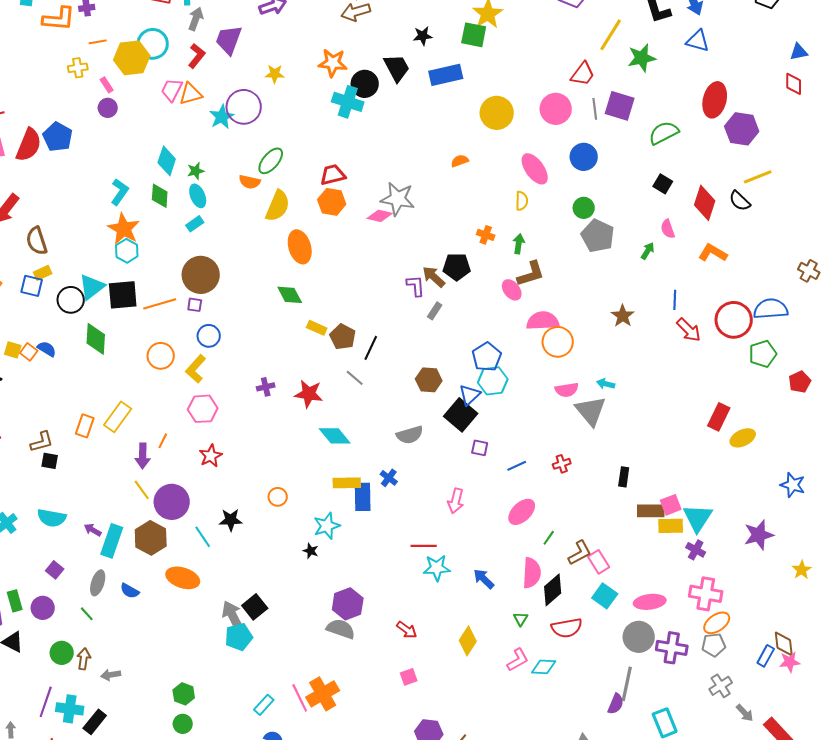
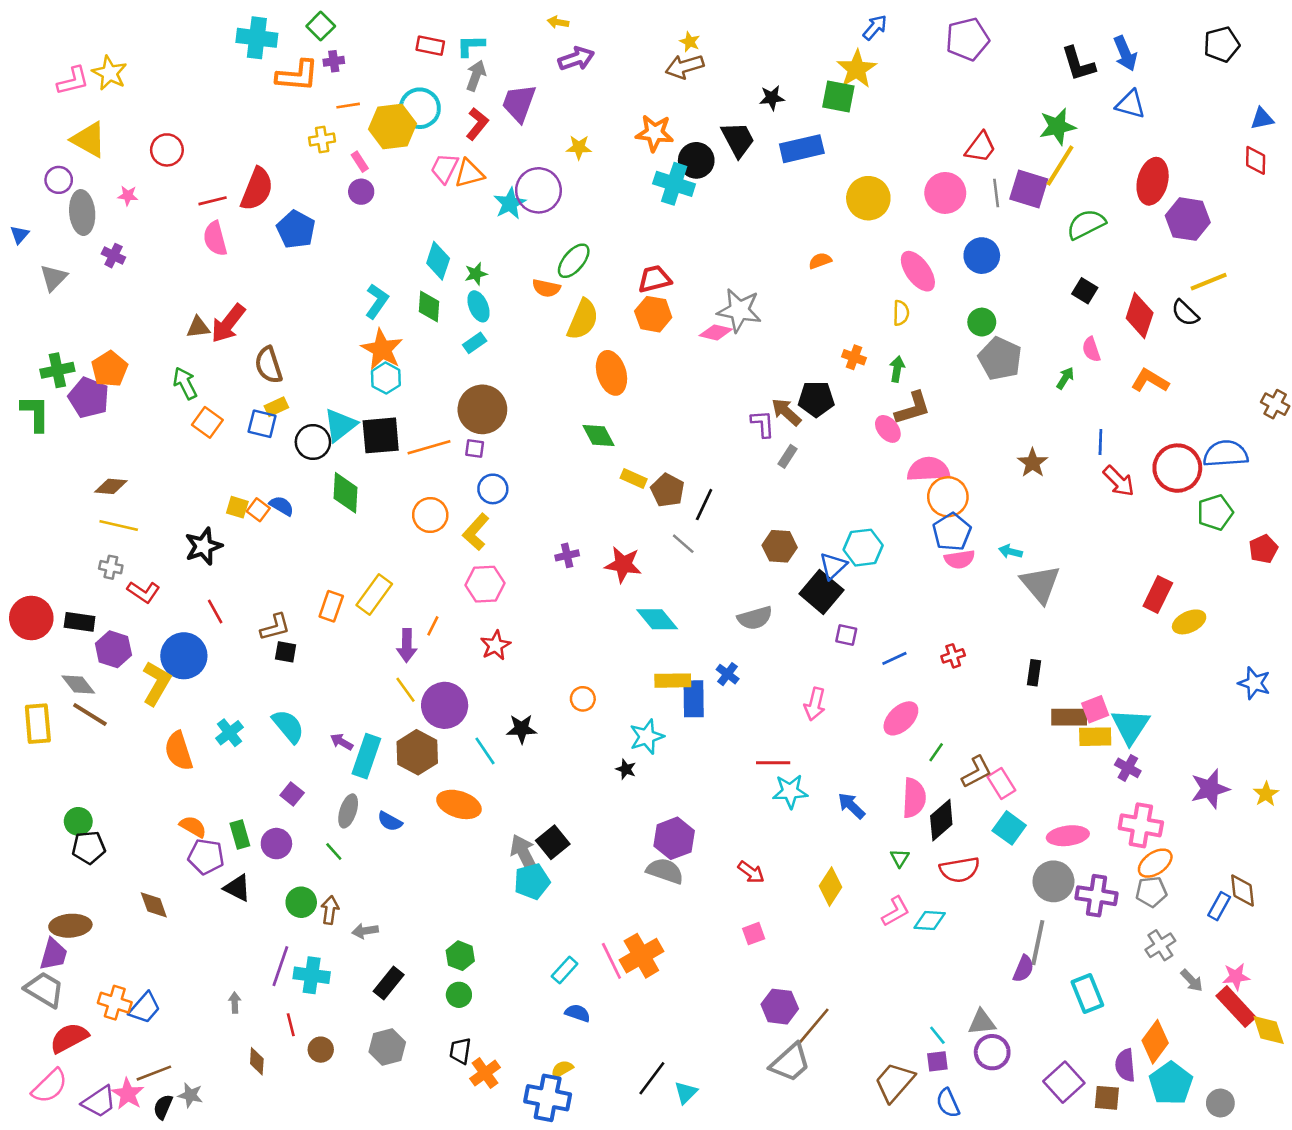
yellow line: (611, 35) -> (1060, 166), moved
red semicircle: (29, 145) -> (257, 189), moved
blue pentagon: (487, 357) -> (952, 532), moved
gray triangle: (591, 411) -> (1040, 584), moved
cyan semicircle: (52, 518) -> (288, 726), turned -140
purple star: (759, 535) -> (1210, 789), moved
pink star: (790, 662) -> (1236, 977), moved
black rectangle: (95, 722) -> (389, 983), moved

